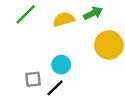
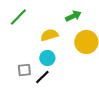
yellow semicircle: (64, 19) -> (49, 35), moved

